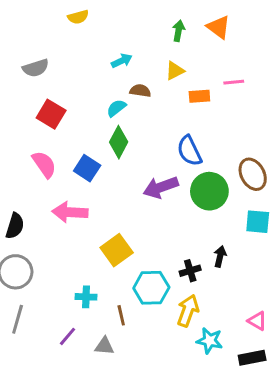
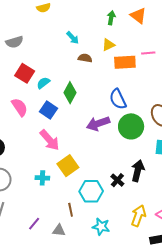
cyan arrow: (122, 61) -> (73, 38), turned 72
orange rectangle: (199, 96) -> (125, 62), size x1.5
cyan semicircle: (116, 108) -> (43, 83), moved
pink arrow: (70, 212) -> (50, 140), moved, turned -135
black arrow: (220, 256) -> (138, 171), size x1.5
black cross: (190, 271) -> (117, 180), turned -32
cyan cross: (86, 297) -> (42, 178), moved
yellow arrow: (188, 311) -> (138, 216), moved
cyan star: (210, 341) -> (101, 227), moved

